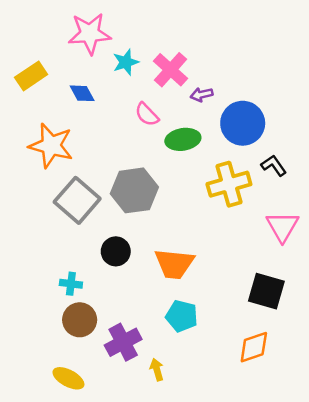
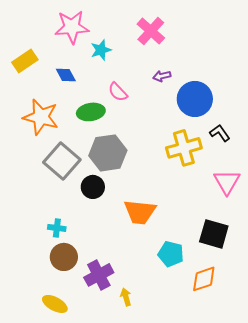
pink cross: (170, 70) -> (151, 31), moved
green ellipse: (183, 139) -> (91, 112), moved
black circle: (116, 251) -> (93, 187), moved
cyan pentagon: (182, 316) -> (171, 254), moved

